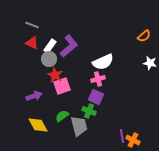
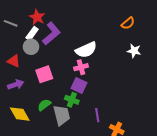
gray line: (32, 25) -> (11, 23), moved
red triangle: (32, 43) -> (14, 61), moved
red star: (55, 75) -> (37, 17), moved
purple line: (122, 136) -> (97, 115), moved

